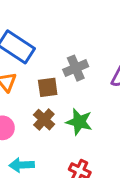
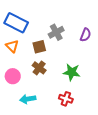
green star: (79, 122) -> (72, 72), moved

